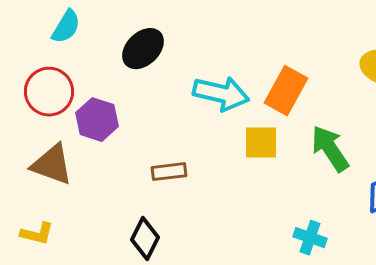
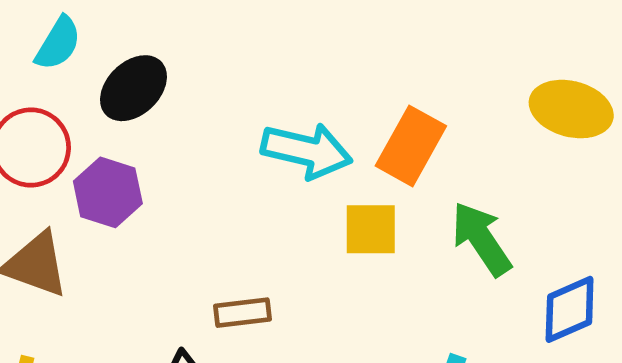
black ellipse: (143, 49) -> (133, 88), moved
brown rectangle: (169, 172) -> (243, 313), moved

